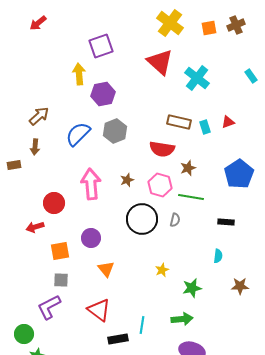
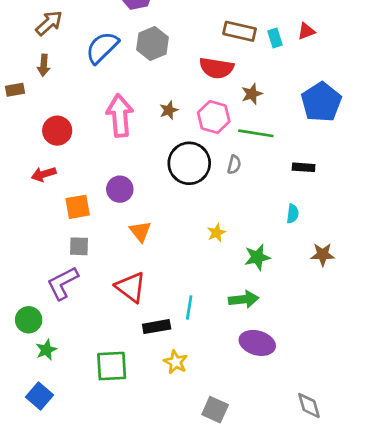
red circle: (54, 203) -> (57, 131), moved

